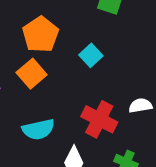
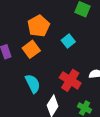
cyan semicircle: (38, 129) -> (33, 84), turned -108

